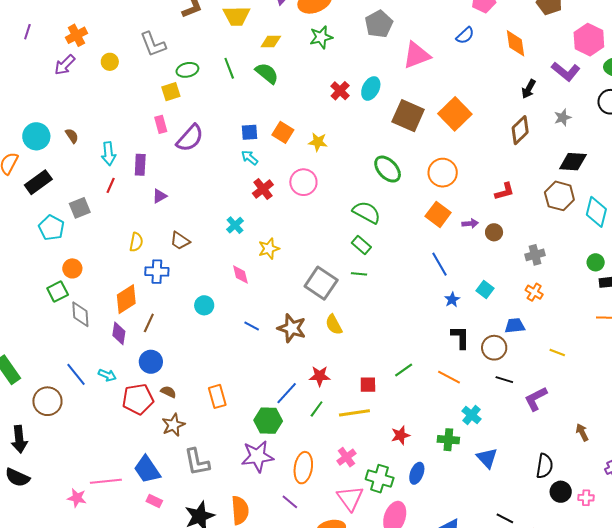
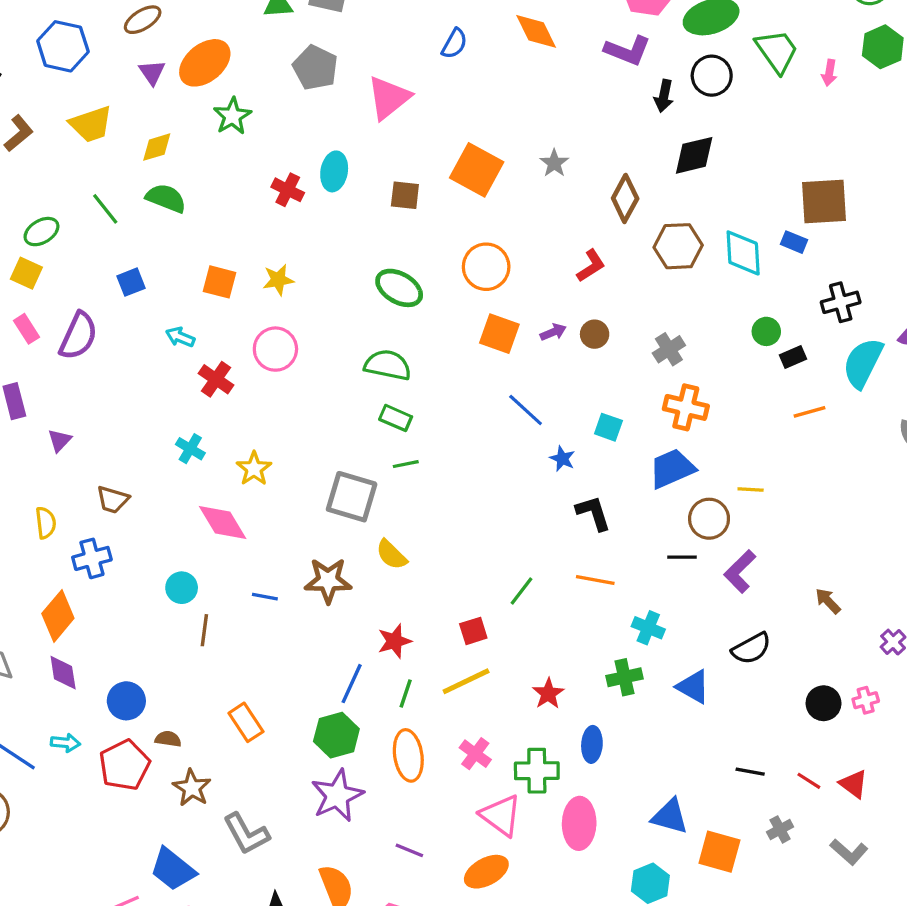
black arrow: (529, 89) -> (664, 96), moved
yellow square: (171, 92) -> (26, 273), turned -30
brown square: (408, 116) -> (405, 195), size x0.6
gray star: (563, 118) -> (554, 163), moved
brown diamond: (520, 130) -> (625, 198), moved
blue square: (250, 132) -> (131, 282), moved
black diamond: (573, 162) -> (694, 155), moved
pink diamond: (240, 275) -> (223, 523), size x1.5
orange cross: (534, 292) -> (686, 407), size x1.5
brown line: (149, 323) -> (204, 630), moved
blue trapezoid: (515, 326) -> (672, 468), size x1.4
brown circle: (494, 348) -> (709, 519), moved
black semicircle: (544, 466) -> (751, 648), moved, turned 70
orange ellipse: (303, 468) -> (408, 755), moved

